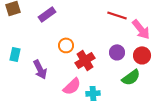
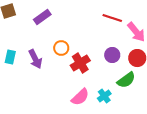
purple arrow: (40, 69) -> (35, 59), moved
pink semicircle: (72, 86) -> (80, 97), moved
cyan cross: (93, 93) -> (104, 96), moved, turned -32

